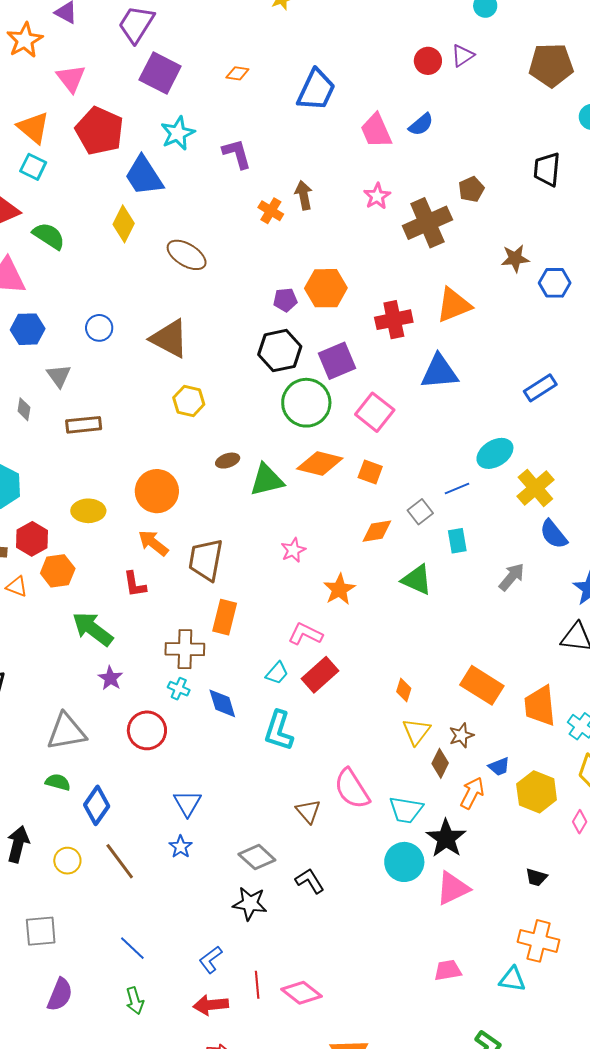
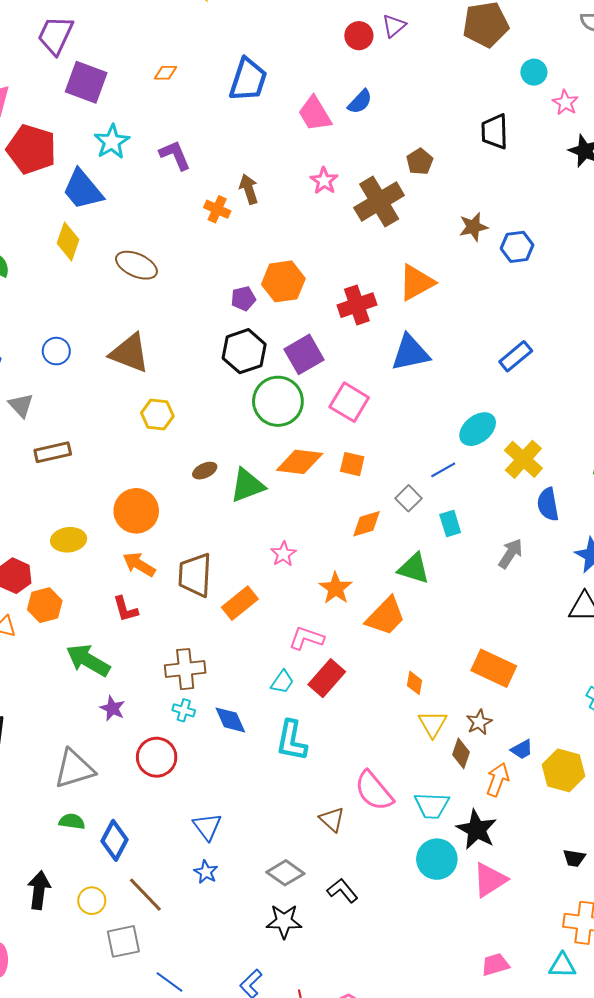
blue semicircle: (554, 534) -> (548, 504), turned 36
orange rectangle: (225, 617) -> (240, 603), moved, turned 44
orange trapezoid: (540, 706) -> (386, 616), moved, turned -123
gray square: (41, 931) -> (123, 941), moved

